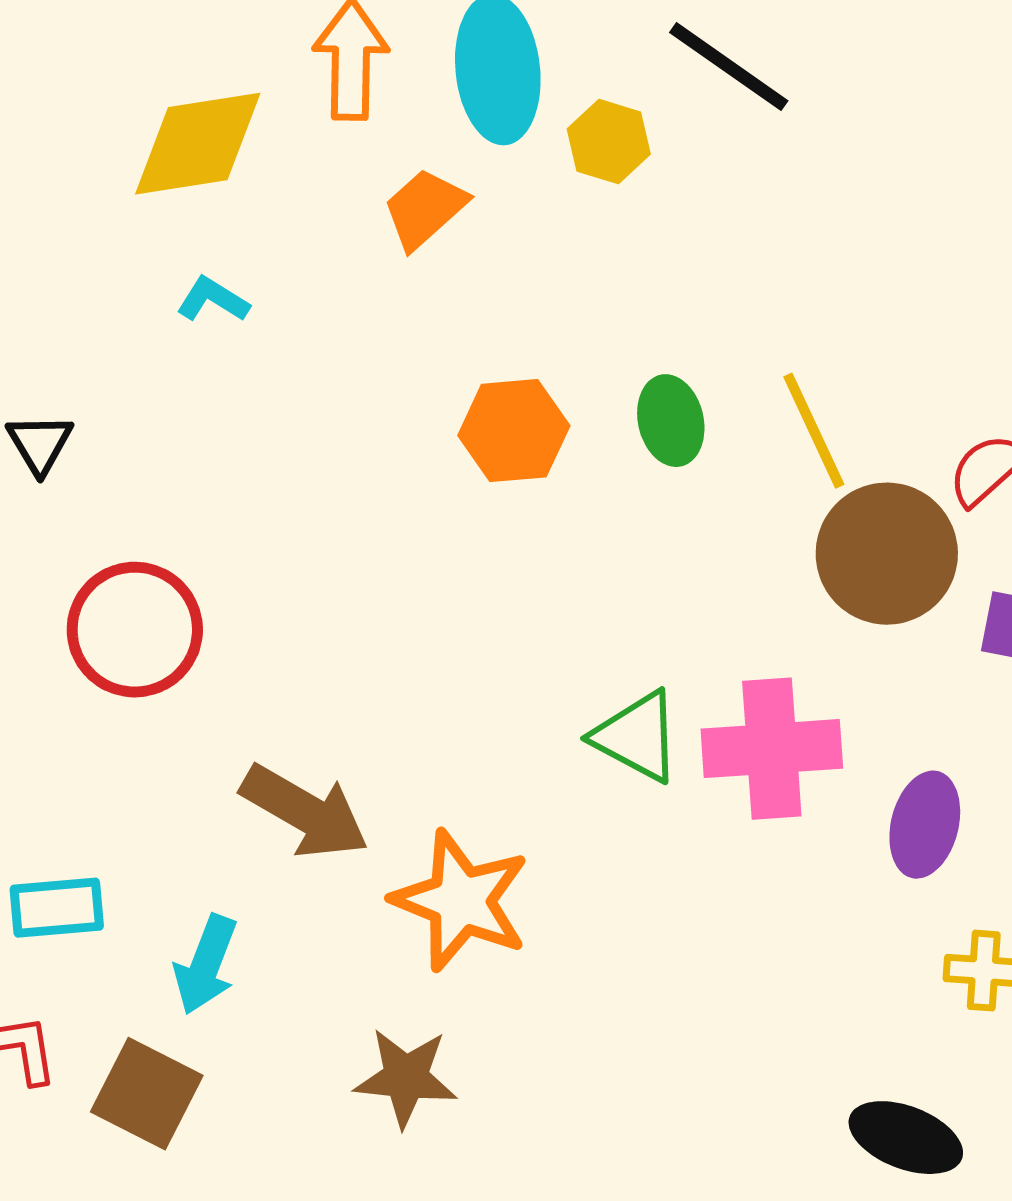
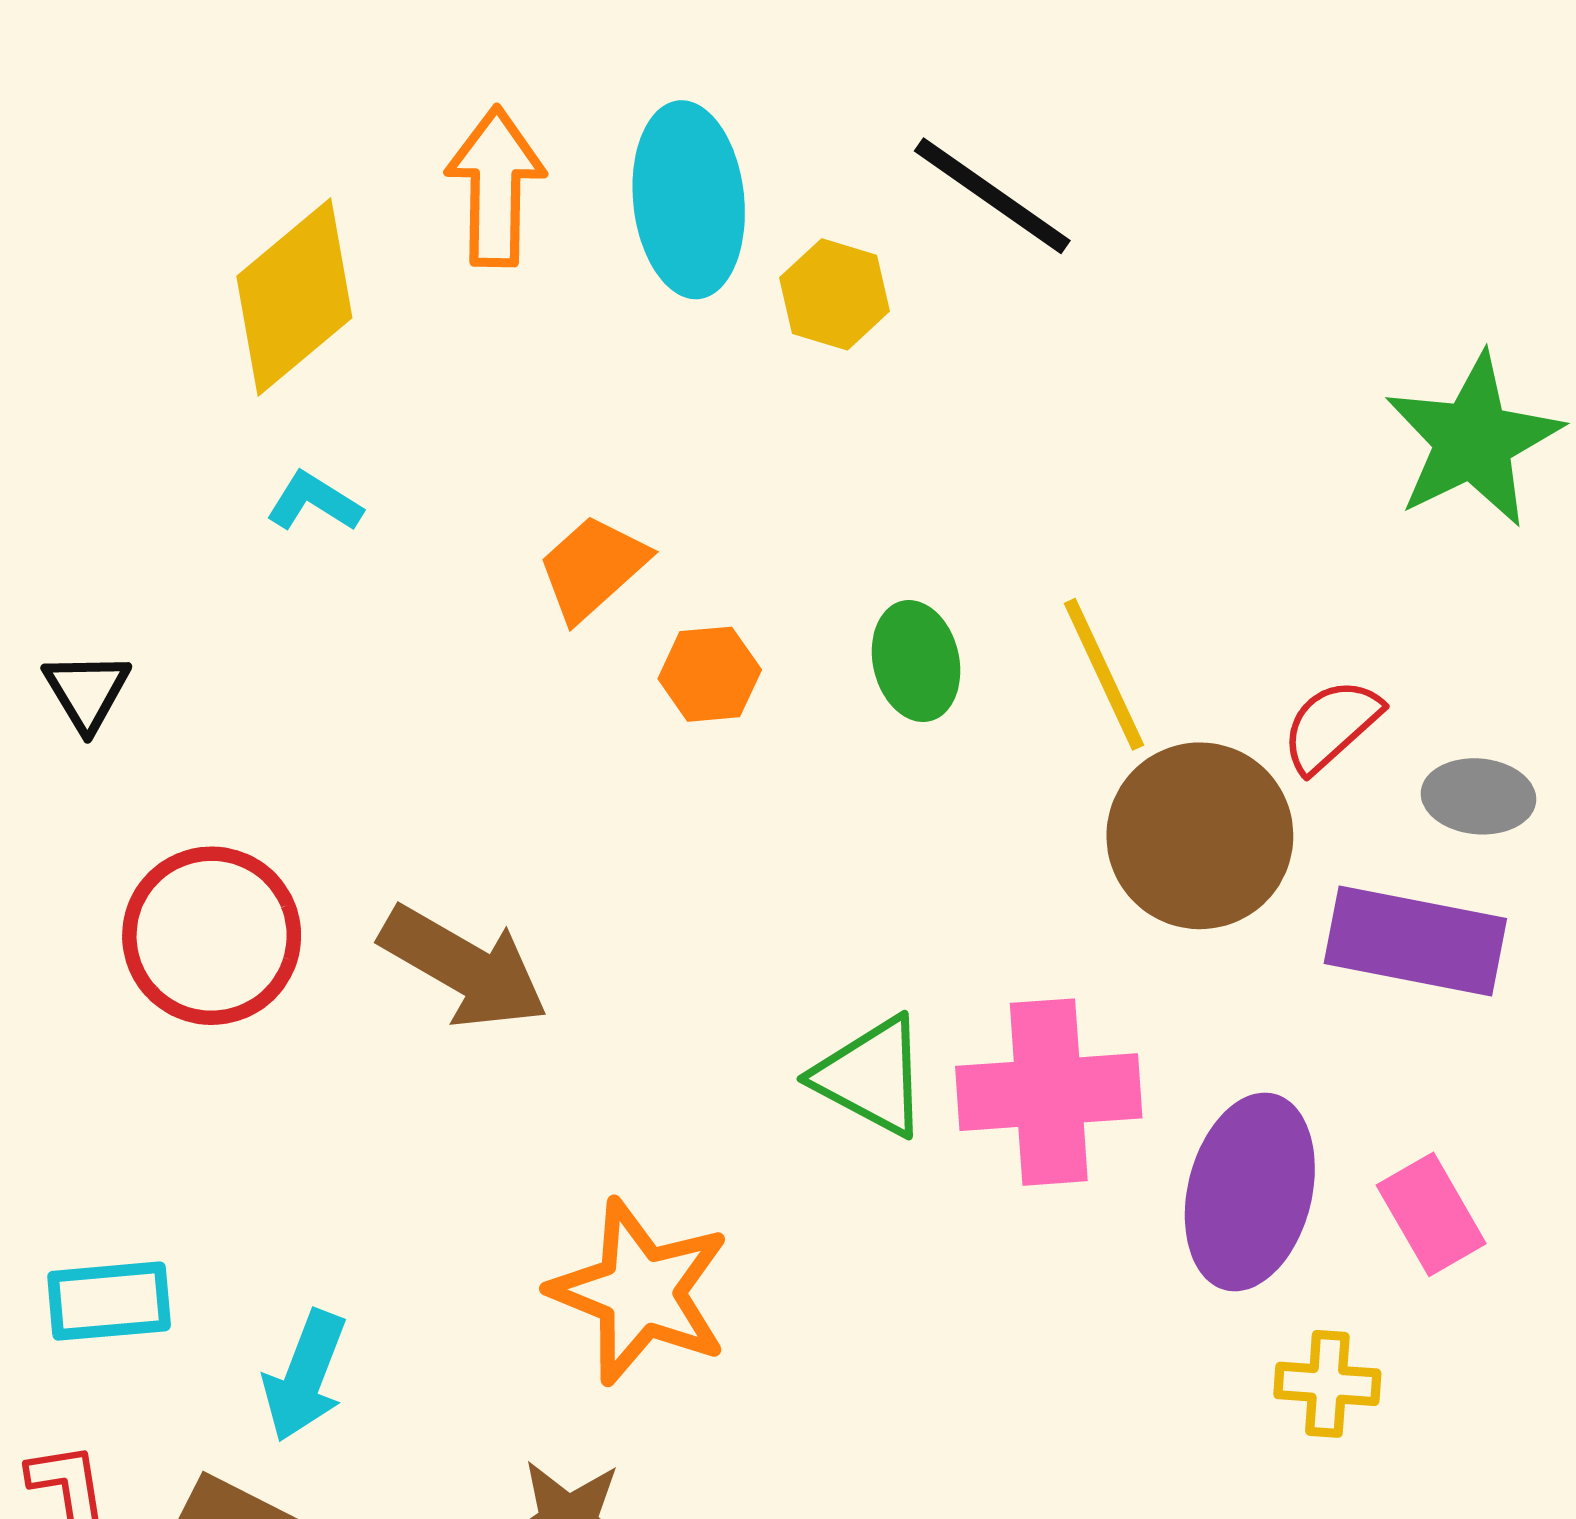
yellow diamond: (198, 144) -> (294, 297), turned -31
orange trapezoid: (425, 209) -> (593, 568), moved
orange hexagon: (514, 431) -> (710, 674), size x0.7
brown arrow: (305, 812) -> (464, 967), moved
purple ellipse: (925, 825) -> (1250, 1192), size x1.4

